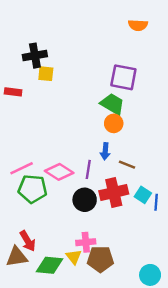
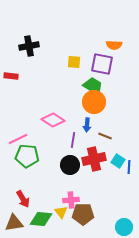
orange semicircle: (138, 25) -> (114, 45), moved
yellow square: (46, 74) -> (74, 62), moved
orange circle: (114, 123) -> (94, 102), size x1.5
pink diamond: (59, 172) -> (53, 120), moved
brown triangle: (17, 257) -> (14, 223), moved

